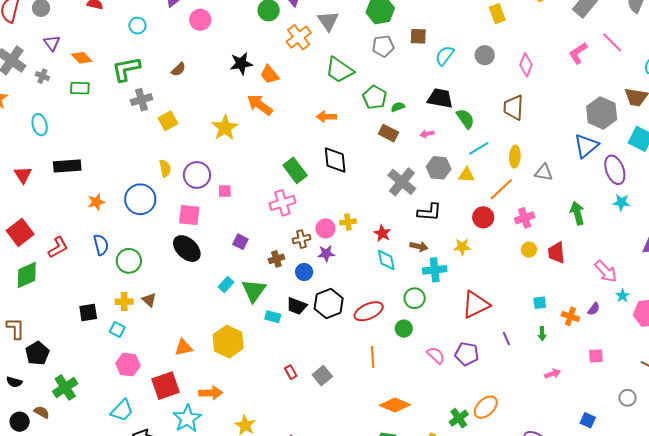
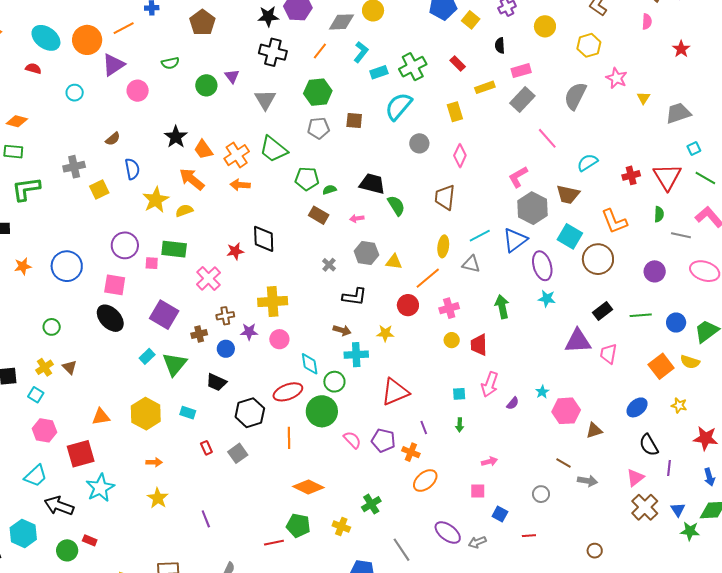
yellow rectangle: (497, 14) -> (455, 112), moved
orange cross: (299, 37) -> (237, 155), moved
pink L-shape: (578, 53) -> (518, 177), moved
cyan semicircle: (445, 56) -> (399, 106), moved, size x1.4
orange diamond: (82, 58) -> (17, 121), turned -35
black star: (241, 64) -> (176, 137), turned -30
green L-shape: (126, 69) -> (26, 189), moved
green pentagon: (375, 97) -> (307, 179), turned -30
orange arrow: (326, 117) -> (240, 185), moved
cyan line: (479, 148) -> (480, 236), moved
yellow semicircle: (165, 168) -> (184, 211), moved, turned -102
green rectangle: (295, 170) -> (174, 249), moved, turned -50
gray cross: (402, 182) -> (329, 265), size x0.5
pink cross: (282, 203) -> (208, 278), turned -30
yellow cross: (348, 222) -> (273, 301), size x1.8
pink circle: (325, 228) -> (279, 339), moved
red star: (382, 233) -> (235, 251), moved, turned 30
purple square: (240, 242) -> (164, 315), size x1.8
blue semicircle: (101, 245) -> (132, 169), moved
cyan diamond: (386, 260) -> (310, 364), moved
green circle: (129, 261) -> (52, 327), size x0.7
pink arrow: (606, 271) -> (490, 384), moved, turned 60
yellow cross: (124, 302) -> (44, 367), turned -36
black hexagon: (329, 304) -> (250, 413), moved
orange cross: (570, 316) -> (411, 452), moved
cyan rectangle: (273, 317) -> (188, 413), moved
green circle: (404, 329) -> (322, 411), size x1.8
pink square: (596, 356) -> (478, 491), moved
pink arrow: (553, 374) -> (489, 461), moved
orange arrow: (211, 393) -> (154, 462), moved, size x0.7
orange ellipse: (486, 407) -> (425, 480), moved

